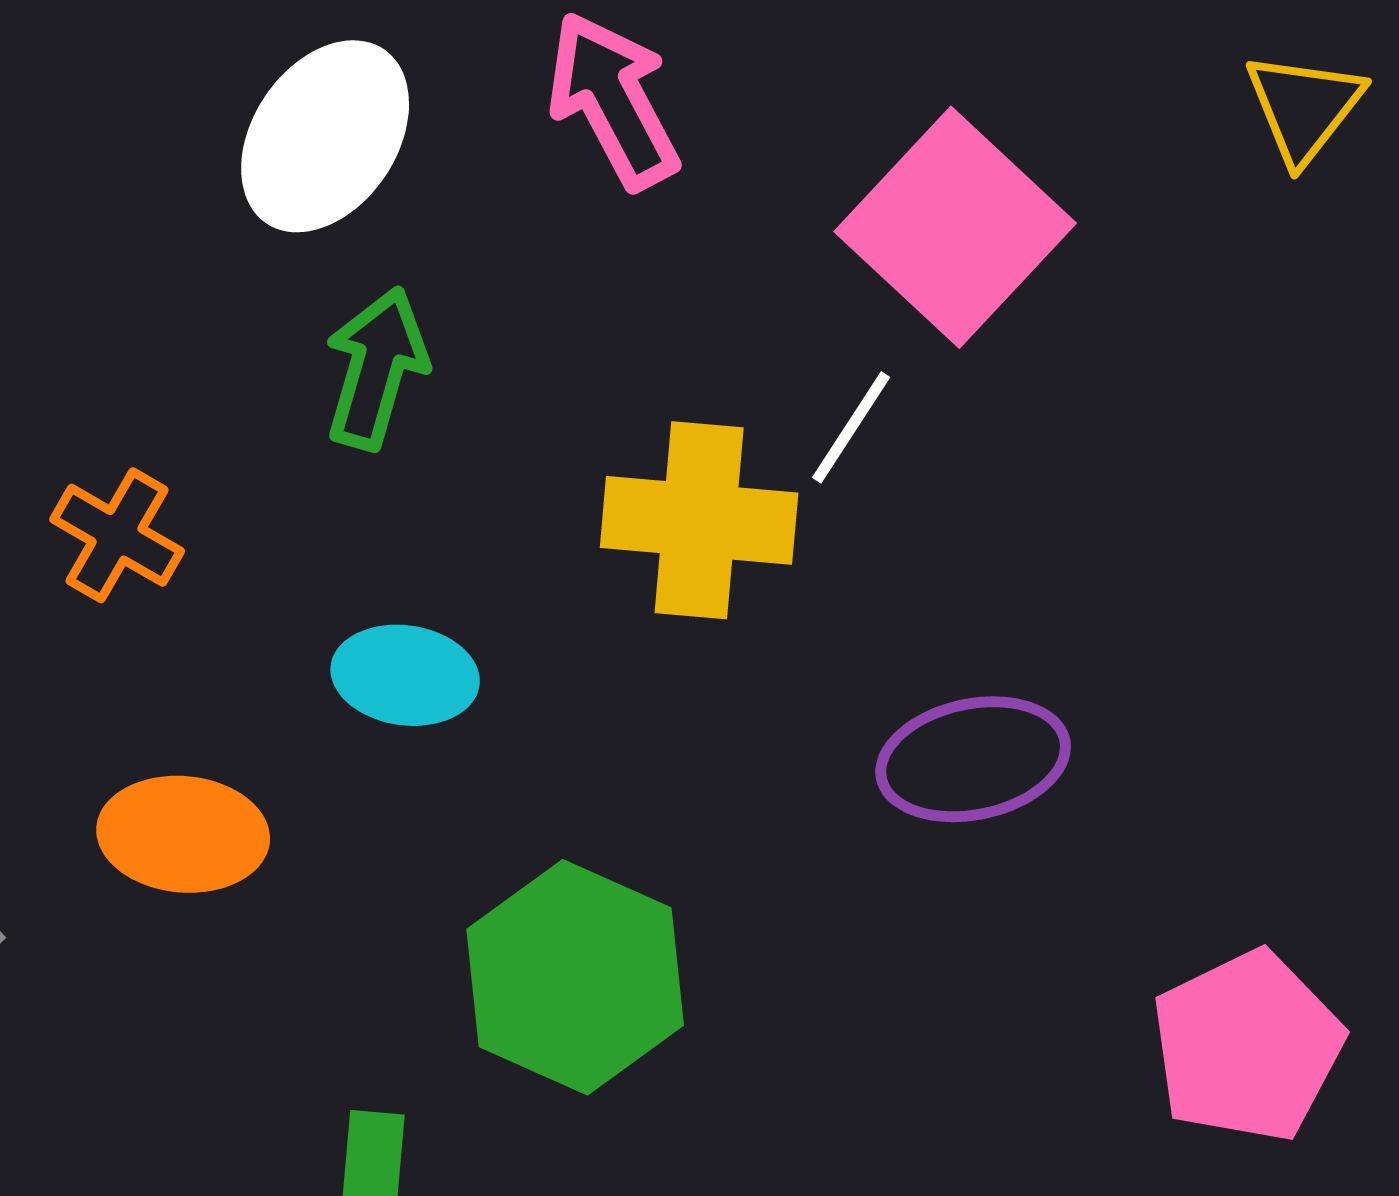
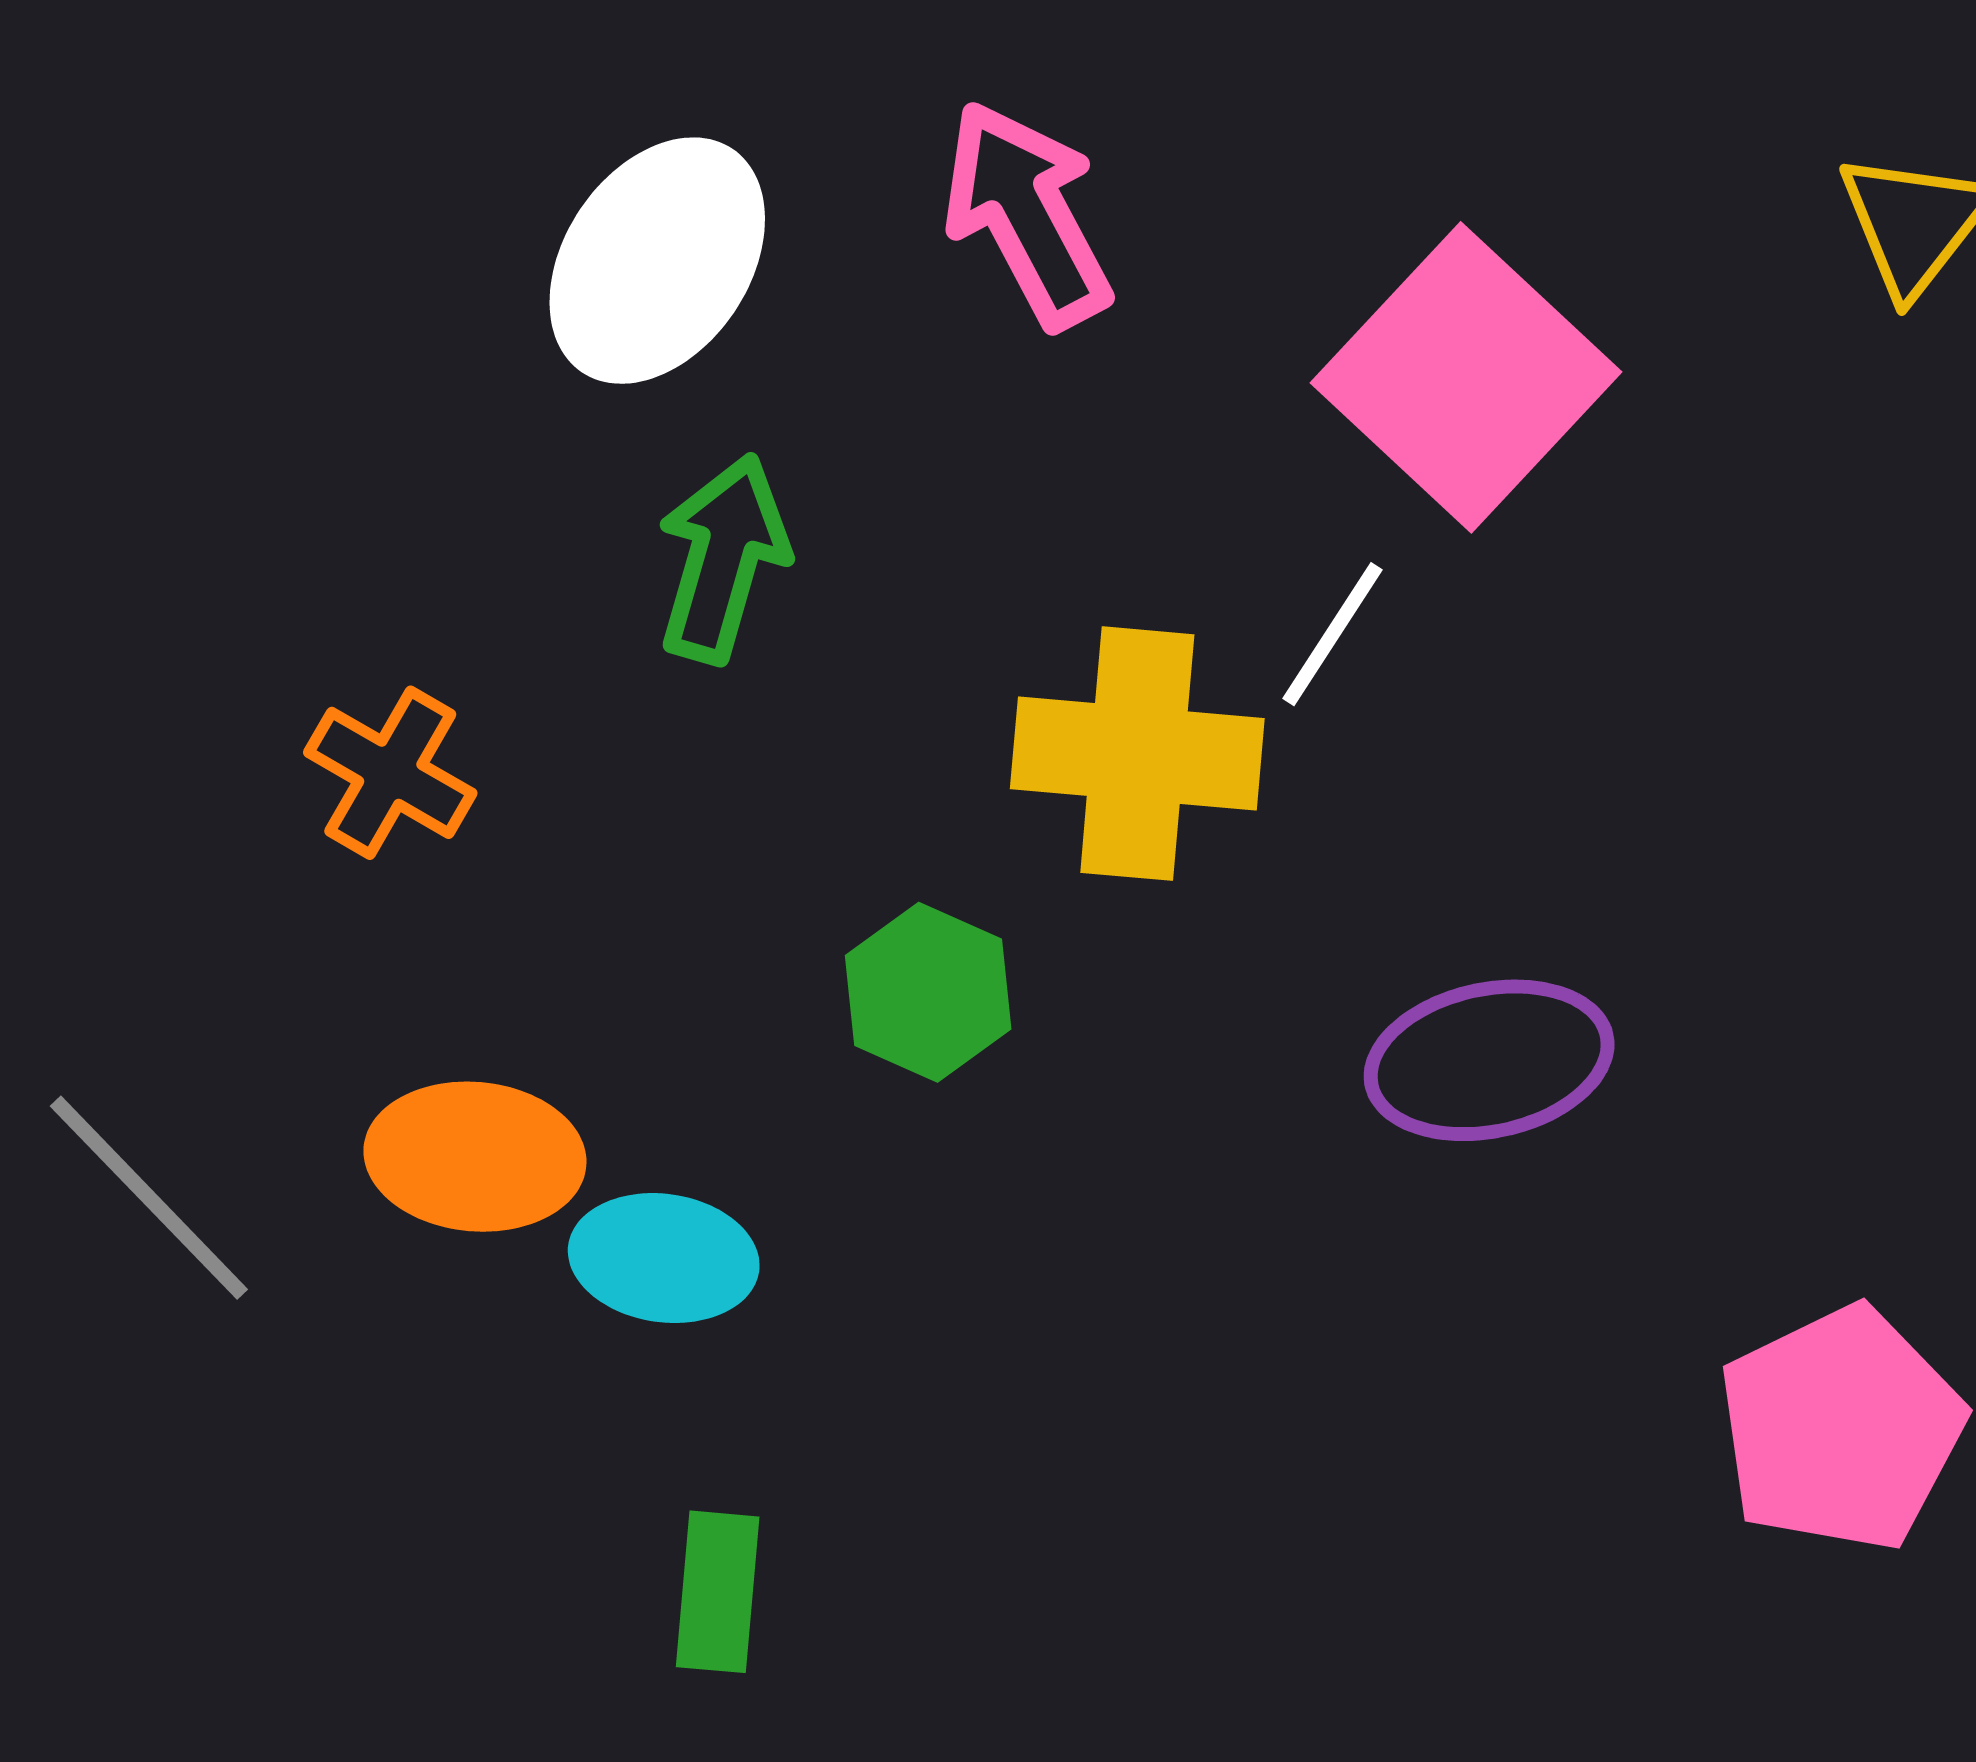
cyan ellipse: (405, 675) -> (664, 1258), moved
green hexagon: (575, 977) -> (928, 992), moved, size x0.6

